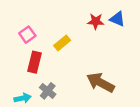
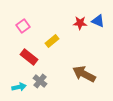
pink square: (27, 35) -> (23, 26), moved
red rectangle: (34, 62) -> (29, 57), turned -66

